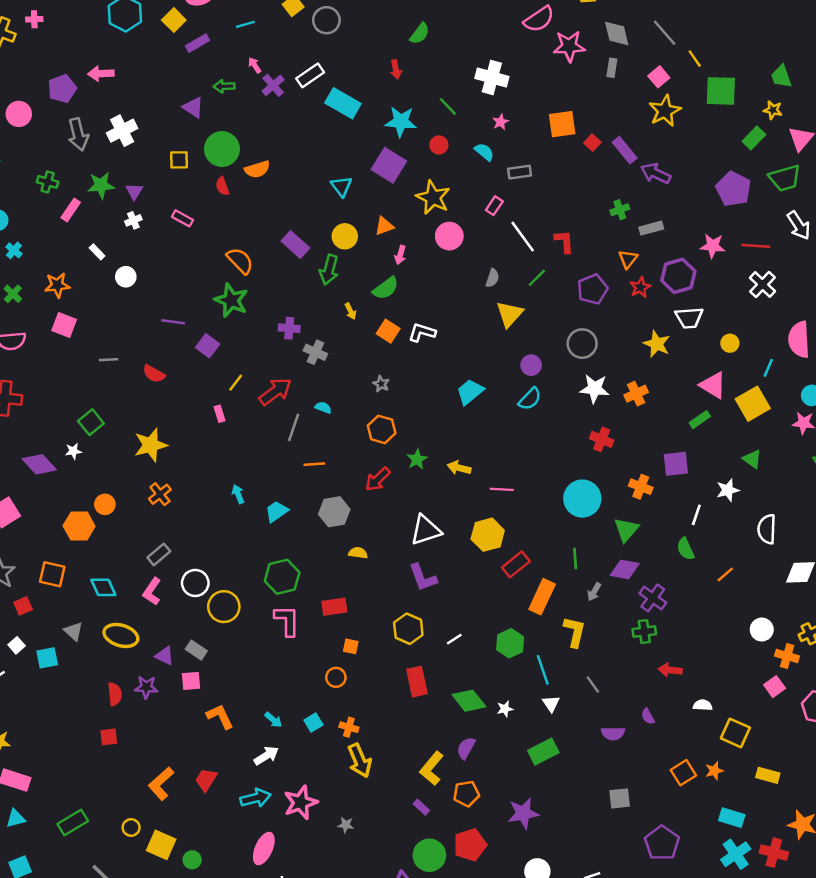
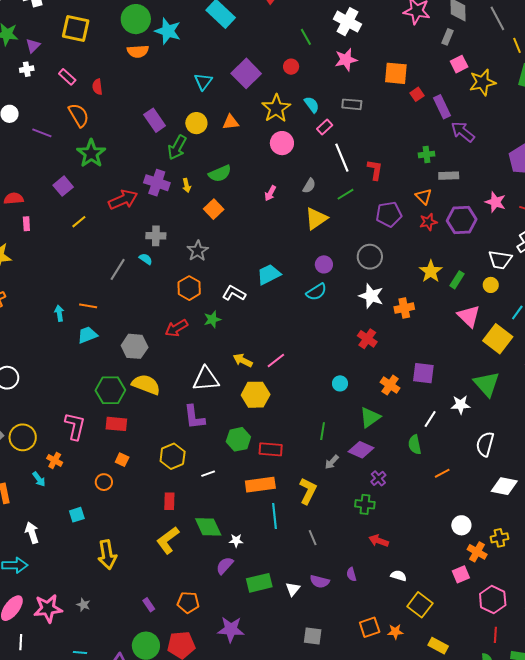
pink square: (659, 77) -> (459, 64), moved
cyan star: (401, 122) -> (168, 31), moved
pink star: (501, 122) -> (346, 60), size x1.6
green circle: (222, 149) -> (136, 19), moved
cyan semicircle: (484, 152) -> (312, 105), moved
yellow square: (179, 160) -> (76, 29), size x1.6
red semicircle: (222, 186) -> (97, 87), moved
pink arrow: (400, 255) -> (270, 193), moved
orange triangle: (628, 259) -> (424, 196), turned -36
orange semicircle: (240, 261) -> (79, 115), moved
white trapezoid: (689, 318) -> (500, 260), moved
purple line: (173, 322) -> (42, 133), moved
purple cross: (289, 328) -> (157, 183), moved, size x1.4
white L-shape: (422, 332) -> (234, 293), moved
gray cross: (315, 352) -> (156, 236), moved, turned -36
red semicircle: (154, 374) -> (14, 199), turned 132
gray star: (381, 384) -> (198, 251), size x1.5
red arrow: (275, 391) -> (123, 200), moved
yellow square: (753, 404) -> (498, 339), turned -36
pink rectangle: (220, 414) -> (26, 224), moved
green rectangle: (700, 420) -> (457, 280), moved, turned -36
green triangle: (752, 459) -> (487, 384), size x1.6
orange line: (314, 464) -> (88, 306), moved
yellow arrow: (459, 468) -> (243, 360), moved
pink line: (502, 489) -> (276, 360), turned -54
cyan circle: (582, 499) -> (340, 383), size x0.5
yellow semicircle: (358, 553) -> (146, 385), size x1.8
red rectangle: (516, 564) -> (271, 449), moved, turned 30
green hexagon: (282, 577) -> (110, 390), moved
orange rectangle: (542, 597) -> (260, 485), moved, turned 44
purple cross: (653, 598) -> (378, 478), size x0.7
yellow circle: (224, 607) -> (23, 437), moved
green hexagon: (510, 643) -> (238, 439), moved
red rectangle: (417, 682) -> (169, 501), size x0.7
white triangle: (551, 704) -> (293, 589), moved
cyan arrow: (273, 720) -> (39, 479), moved
orange cross: (349, 727) -> (55, 460), moved
purple semicircle: (466, 748) -> (225, 566), moved
white arrow: (266, 756) -> (32, 533), turned -90
yellow L-shape: (432, 768) -> (168, 540), moved
pink star: (301, 802) -> (48, 608), moved

